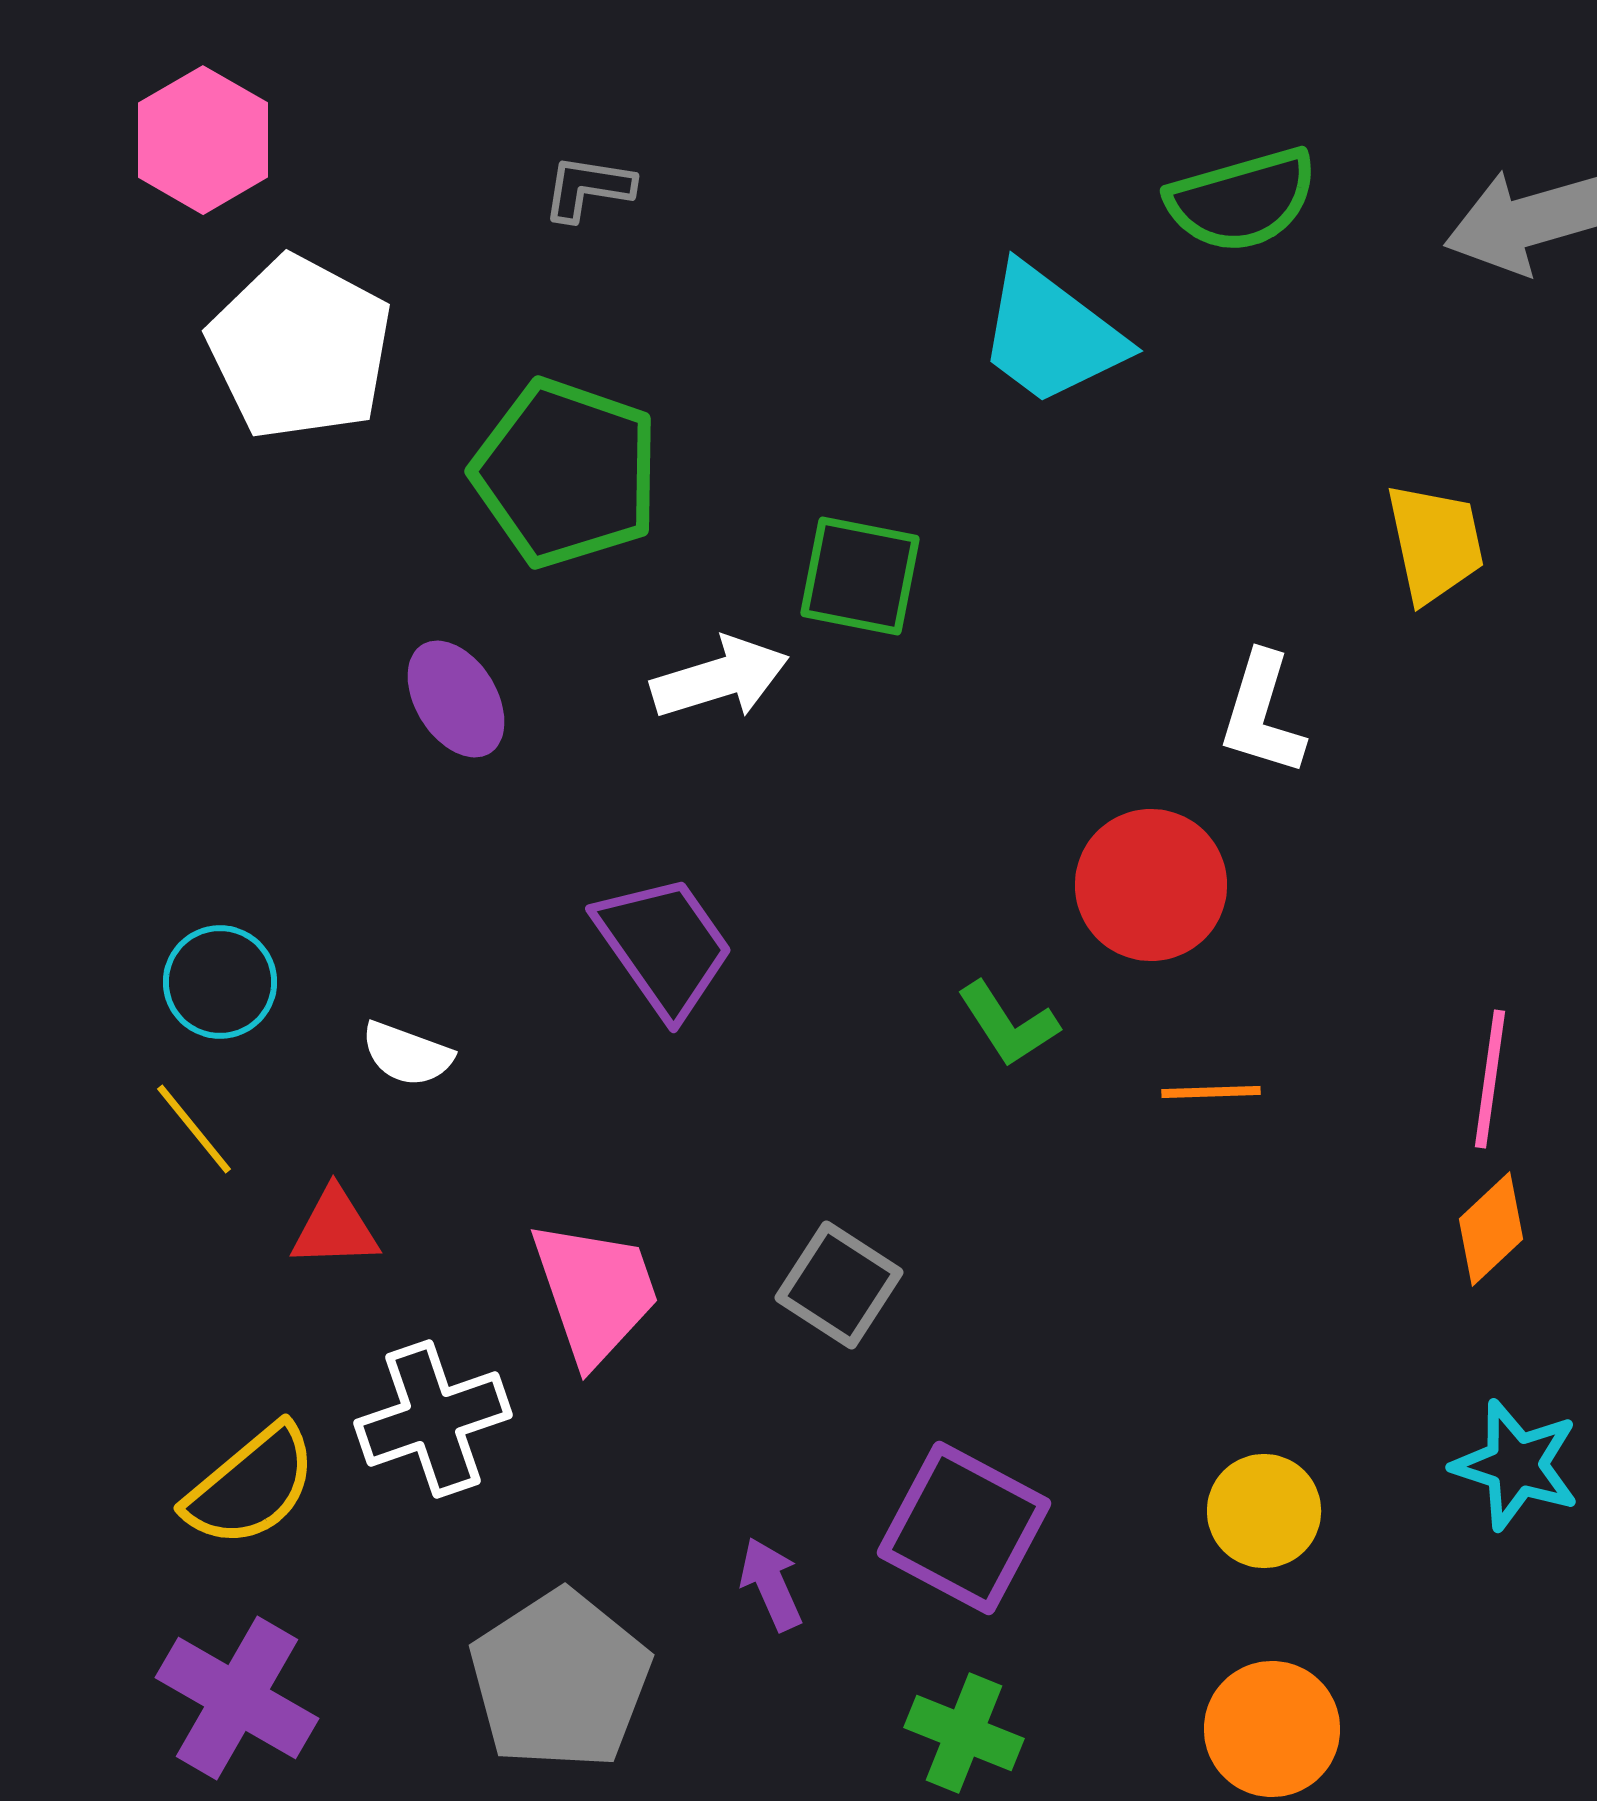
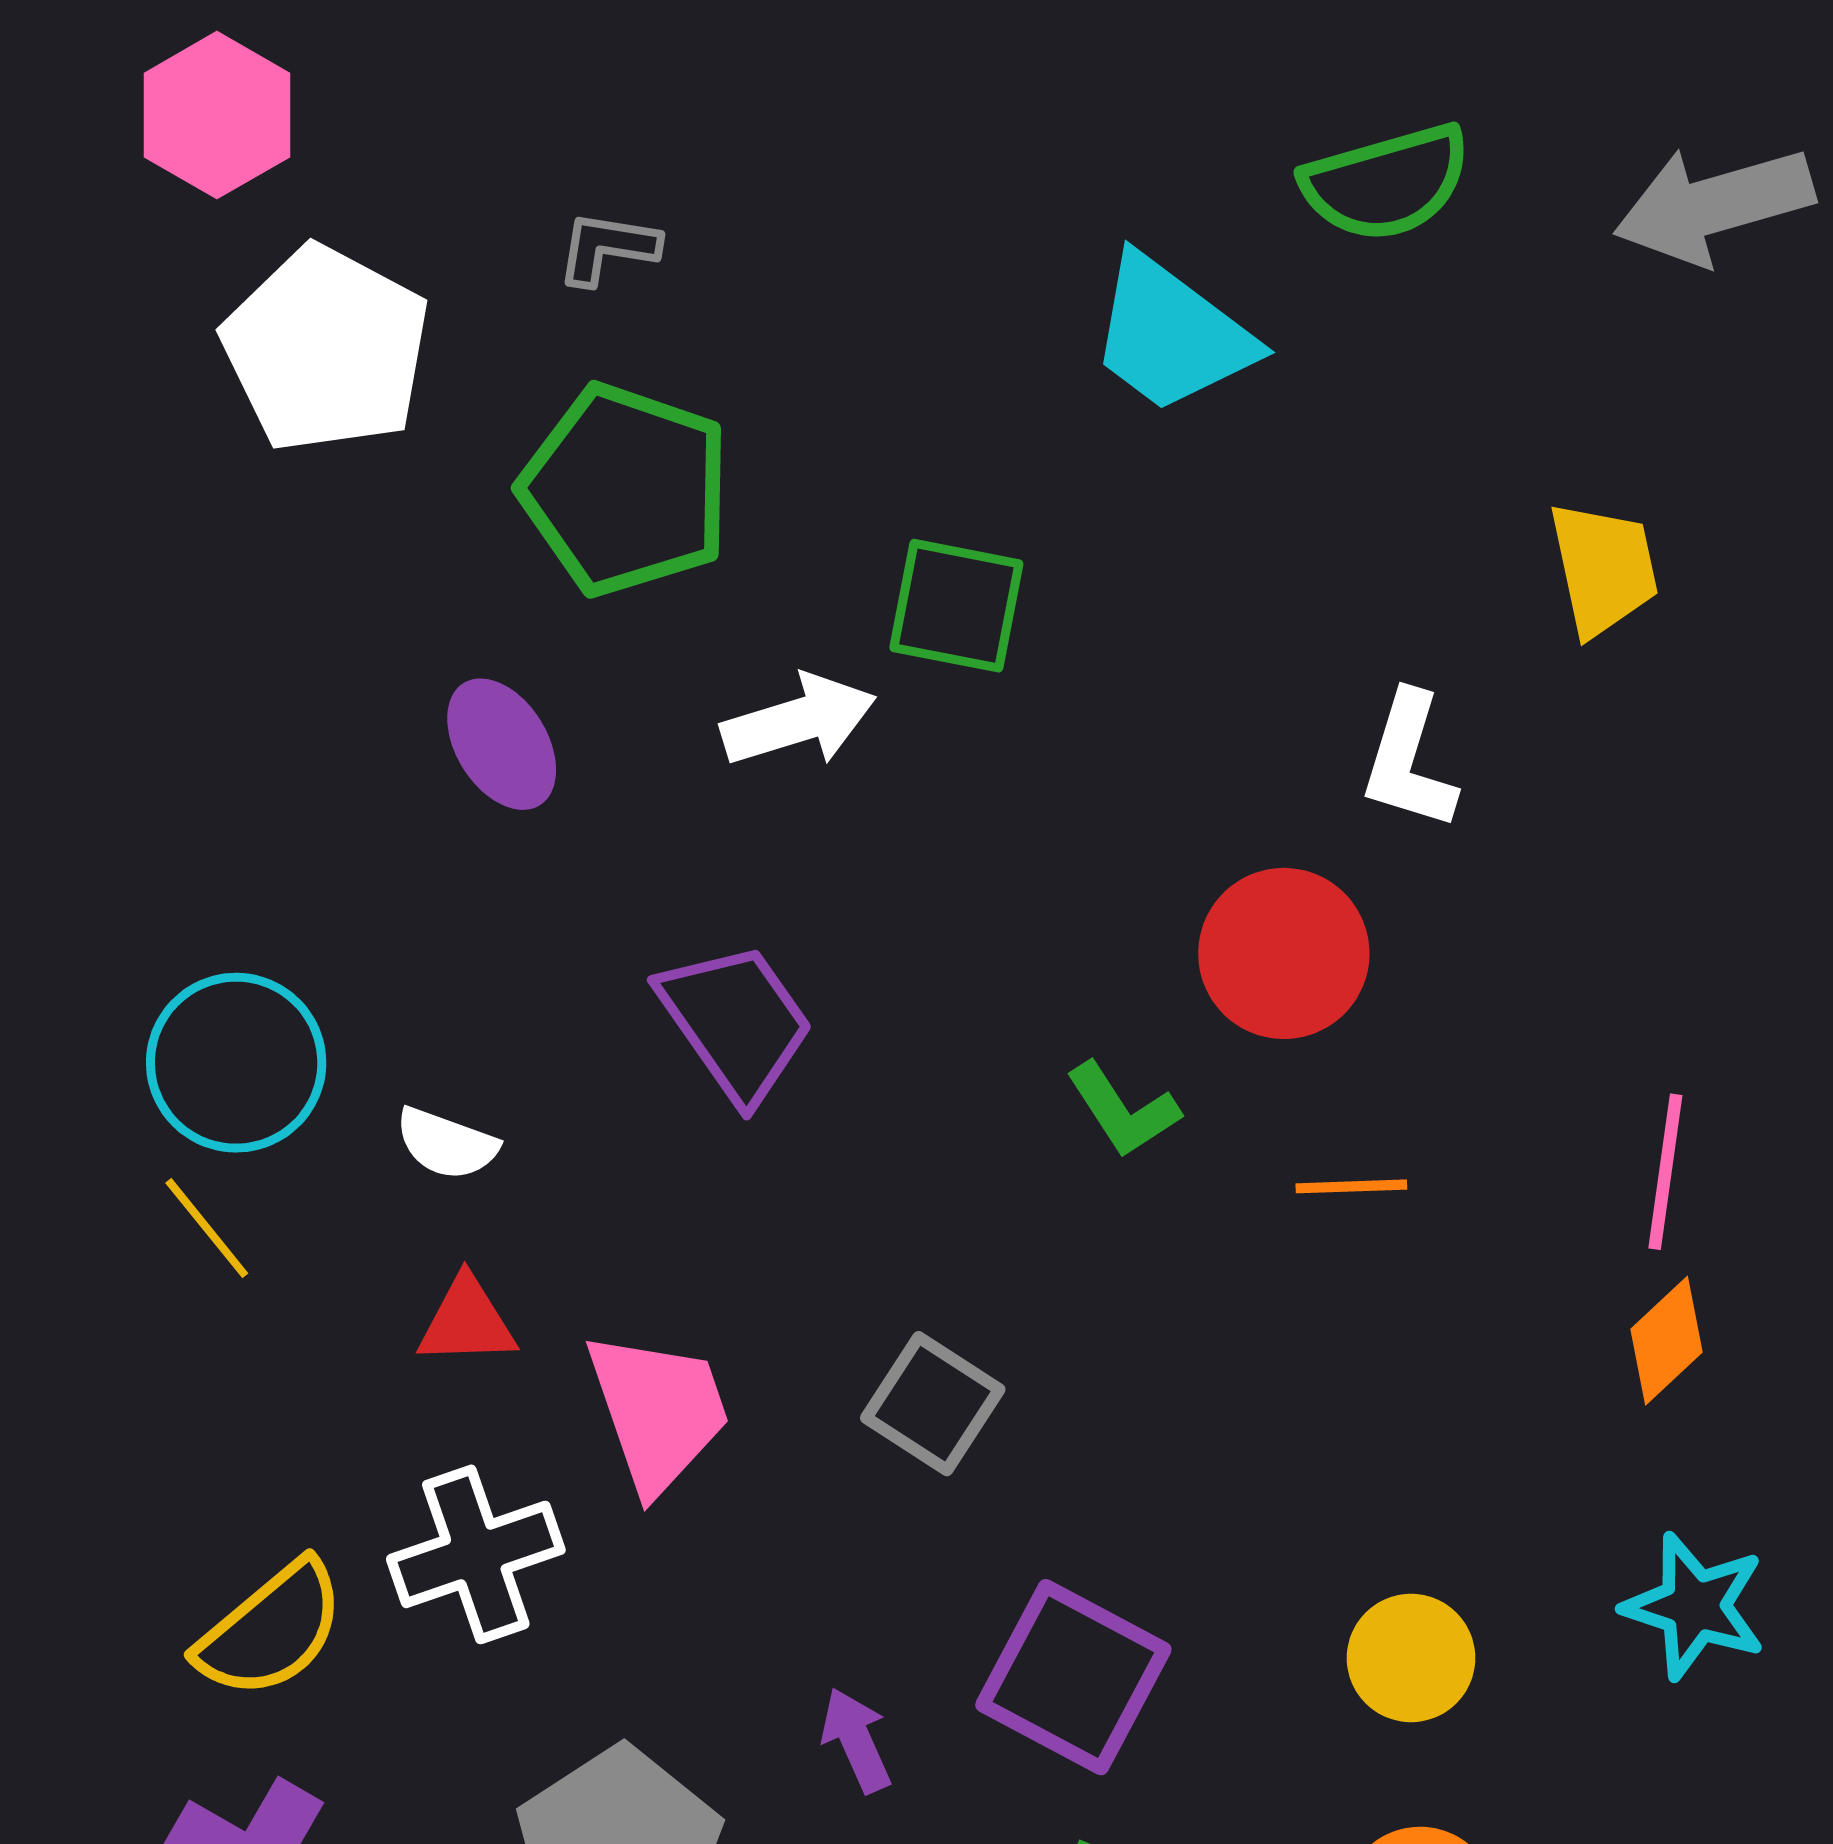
gray L-shape: (588, 188) -> (607, 248), moved
cyan circle: (220, 982) -> (236, 1063), size x1.4
red triangle: (335, 1228) -> (467, 1321), moved

